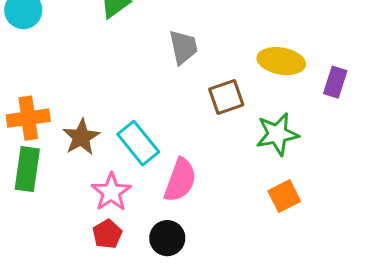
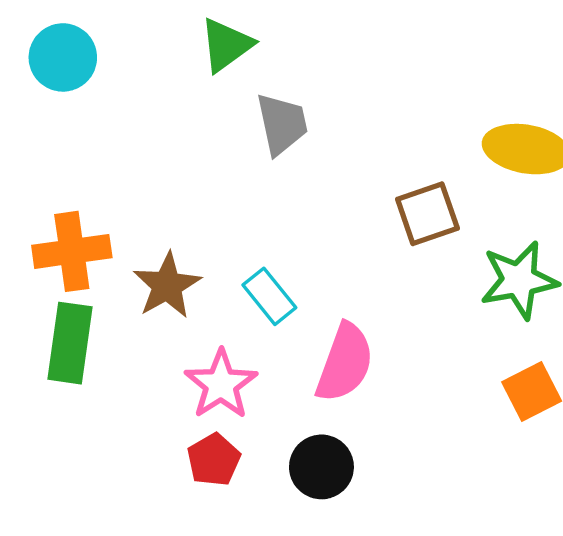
gray trapezoid: (183, 47) -> (282, 124), moved
cyan rectangle: (138, 143) -> (269, 296), size x0.7

